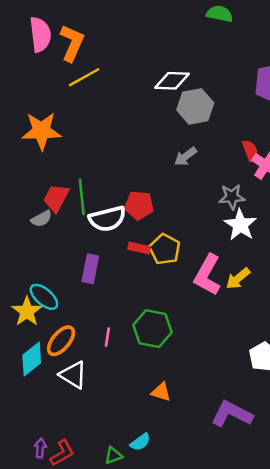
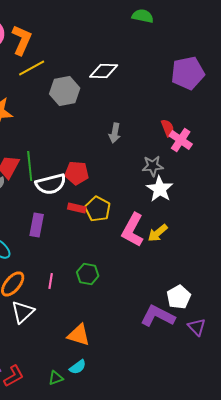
gray hexagon: (195, 106) -> (65, 91), moved
gray arrow: (185, 156) -> (115, 133), turned -42
green hexagon: (153, 329) -> (88, 274), size x0.7
white triangle: (73, 375) -> (23, 312), turned 45
orange triangle: (161, 392) -> (79, 335), moved, size x1.4
purple L-shape: (232, 414) -> (158, 316), moved

